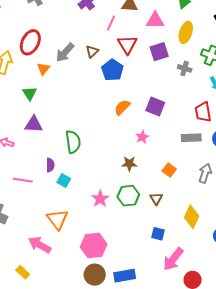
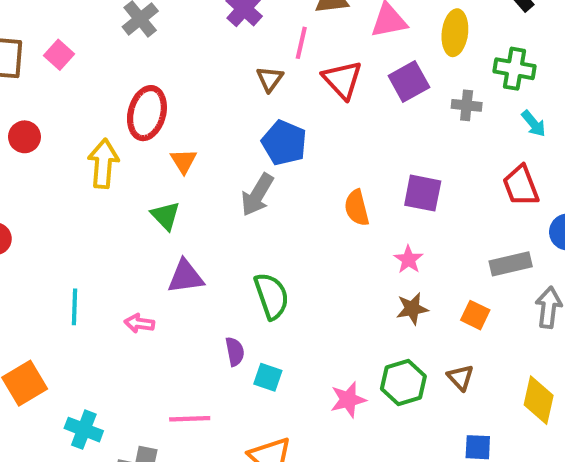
brown triangle: (92, 51) -> (270, 79), moved
gray arrow: (65, 52) -> (257, 195), moved
blue pentagon: (112, 70) -> (284, 143), moved
orange semicircle: (122, 107) -> (357, 208), turned -48
gray rectangle: (191, 138) -> (511, 264), moved
brown star: (129, 164) -> (412, 309), moved
pink line: (23, 180) -> (190, 419), moved
pink star: (100, 199) -> (348, 400), turned 30

